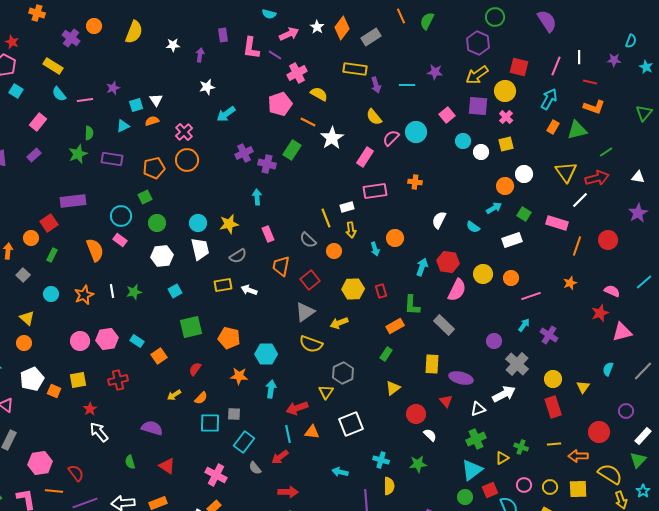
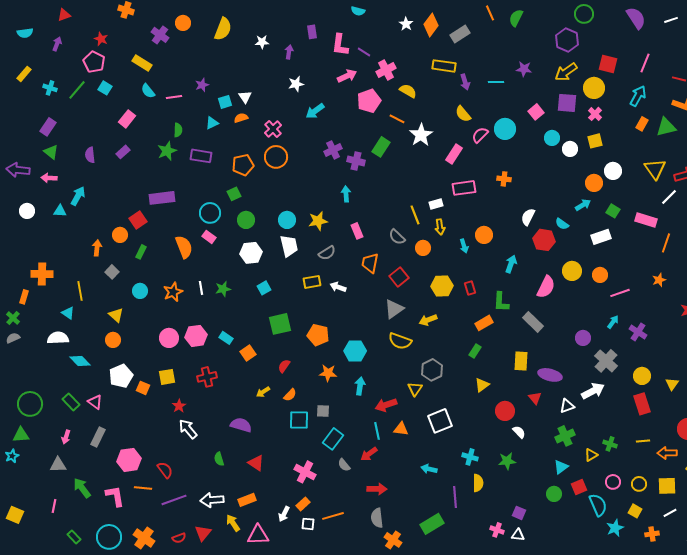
pink arrow: (289, 34) -> (347, 76), moved
white line: (579, 57) -> (671, 20), moved, turned 72
red hexagon: (448, 262) -> (544, 240), moved
cyan triangle: (472, 470) -> (561, 467), size x0.7

